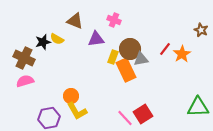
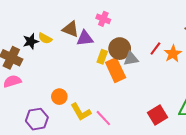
brown triangle: (75, 21) -> (71, 29), moved
yellow L-shape: (77, 111) -> (81, 112), moved
red square: (143, 114) -> (157, 115), moved
pink line: (125, 118) -> (103, 118), moved

